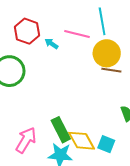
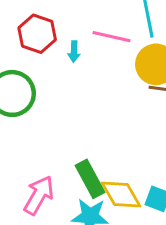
cyan arrow: (51, 44) -> (74, 52), turned -120

